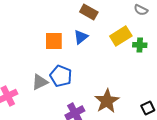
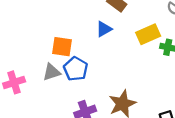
orange square: (54, 41) -> (62, 47), moved

